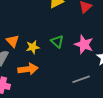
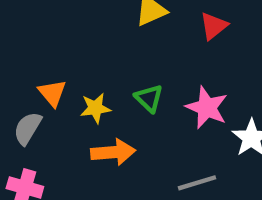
orange arrow: (28, 69) -> (113, 152), moved

